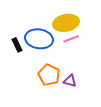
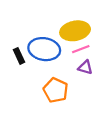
purple triangle: (70, 81) -> (85, 67), moved

